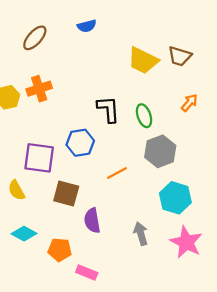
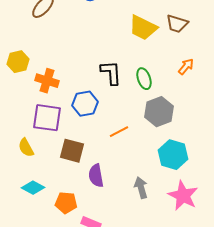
orange cross: (39, 89) -> (47, 81), moved, turned 35

